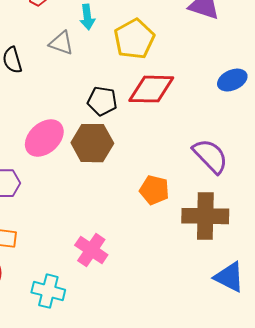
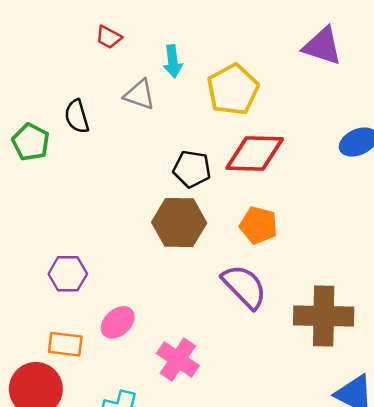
pink ellipse: (44, 138) -> (118, 322), moved, size x0.7
purple semicircle: (210, 156) -> (244, 287), moved
orange pentagon: (154, 190) -> (258, 225), moved

